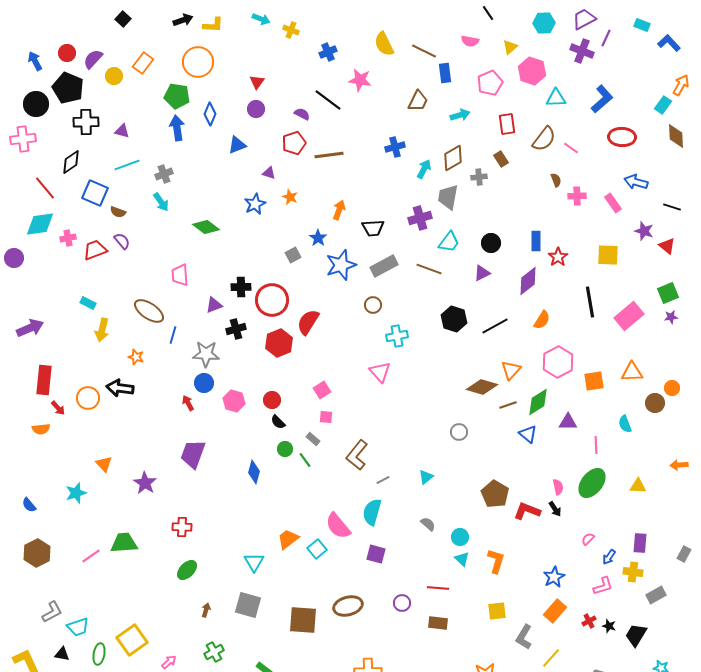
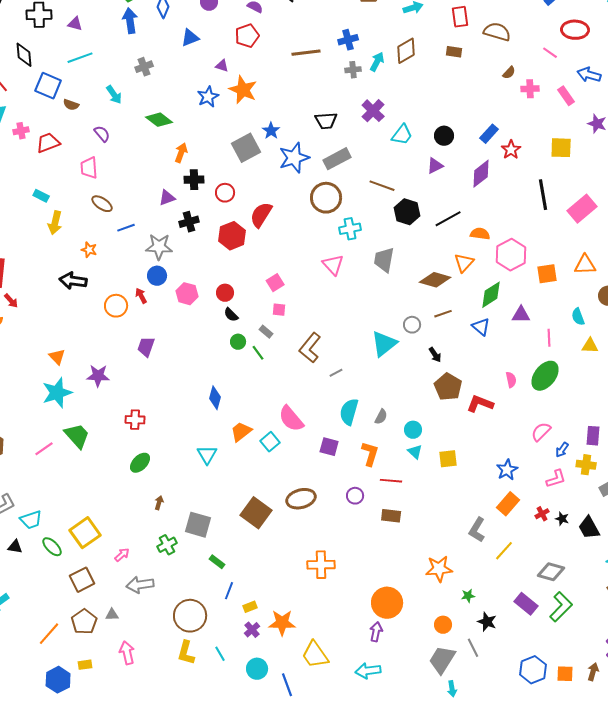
brown semicircle: (544, 139) -> (497, 32), turned -112
pink line: (571, 148) -> (550, 53), moved
brown line: (329, 155) -> (306, 53), moved
brown rectangle: (501, 159) -> (454, 52), turned -49
black diamond: (71, 162) -> (24, 55), turned -60
gray cross: (164, 174) -> (144, 67), moved
gray cross: (479, 177) -> (353, 70), moved
brown semicircle: (556, 180) -> (509, 73), turned 64
orange star: (290, 197) -> (243, 90), size x1.8
gray trapezoid: (448, 197) -> (384, 260), moved
orange arrow: (339, 210) -> (181, 153), moved
purple cross: (420, 218) -> (373, 111), turned -30
purple semicircle: (122, 241) -> (102, 134), moved
blue rectangle: (536, 241) -> (489, 134), turned 42
gray square: (293, 255) -> (246, 148), size x1.8
brown line: (429, 269) -> (382, 186), moved
pink trapezoid: (180, 275) -> (89, 168), moved
red circle: (272, 300) -> (225, 193), size x0.6
brown circle: (373, 305) -> (326, 198), size x1.8
brown ellipse: (149, 311) -> (102, 204), size x0.7
orange semicircle: (542, 320) -> (480, 234), moved, turned -114
blue line: (173, 335) -> (126, 228), turned 54
orange circle: (88, 398) -> (116, 306), moved
brown line: (508, 405) -> (443, 314), moved
purple trapezoid: (193, 454) -> (146, 347), size x0.7
blue diamond: (254, 472) -> (215, 398), moved
cyan triangle: (426, 477) -> (384, 344), moved, size x1.8
purple star: (145, 483) -> (98, 376), turned -30
yellow triangle: (638, 486) -> (590, 346), moved
cyan star: (76, 493) -> (57, 393), moved, size x1.4
black arrow: (555, 509) -> (435, 355), moved
cyan semicircle: (372, 512) -> (349, 412), moved
gray semicircle: (428, 524) -> (381, 417), turned 77
pink semicircle: (588, 539) -> (541, 432), size x1.5
green trapezoid: (124, 543) -> (77, 436), turned 52
orange L-shape: (496, 561) -> (370, 454), moved
gray square: (248, 605) -> (198, 525), moved
yellow square: (497, 611) -> (448, 459), moved
brown square: (303, 620) -> (256, 513), turned 32
black trapezoid: (636, 635) -> (589, 528), turned -60
green ellipse: (99, 654) -> (52, 547), turned -55

